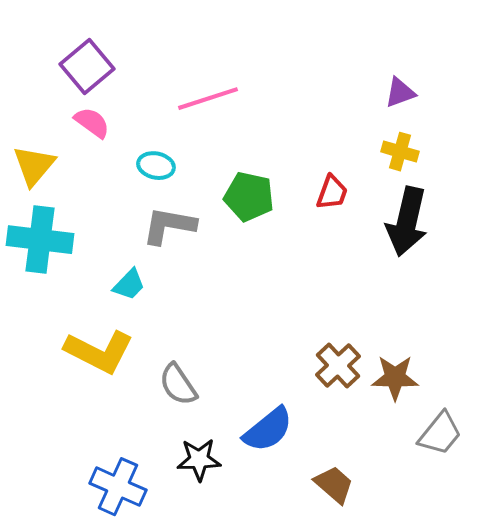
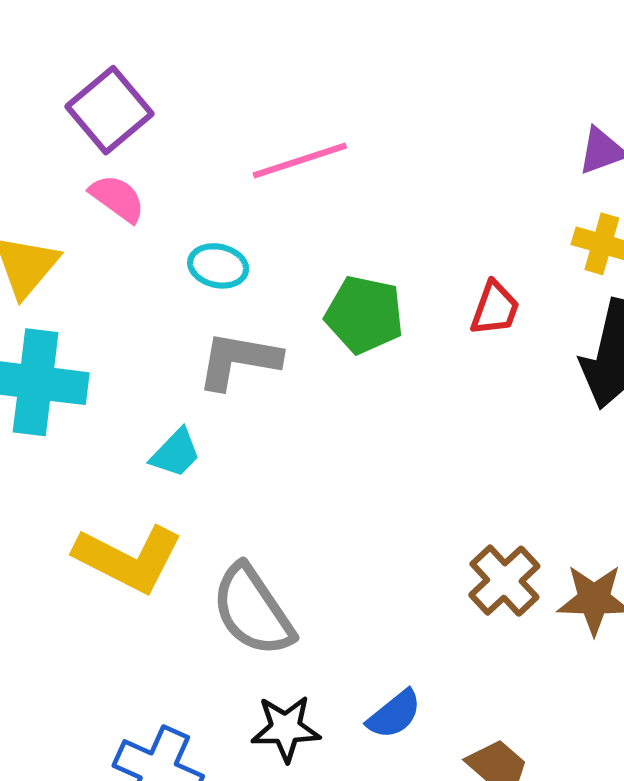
gray semicircle: (178, 385) -> (253, 610), size x1.4
blue semicircle: (268, 430) -> (394, 714), moved, size x0.7

